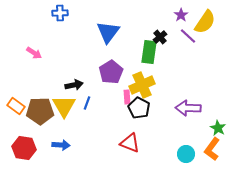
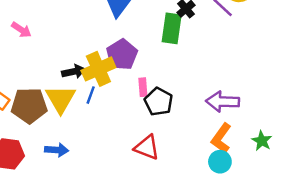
yellow cross: (142, 85) -> (98, 69), moved
green star: (218, 128) -> (262, 141), moved
orange L-shape: (212, 149) -> (221, 138), moved

